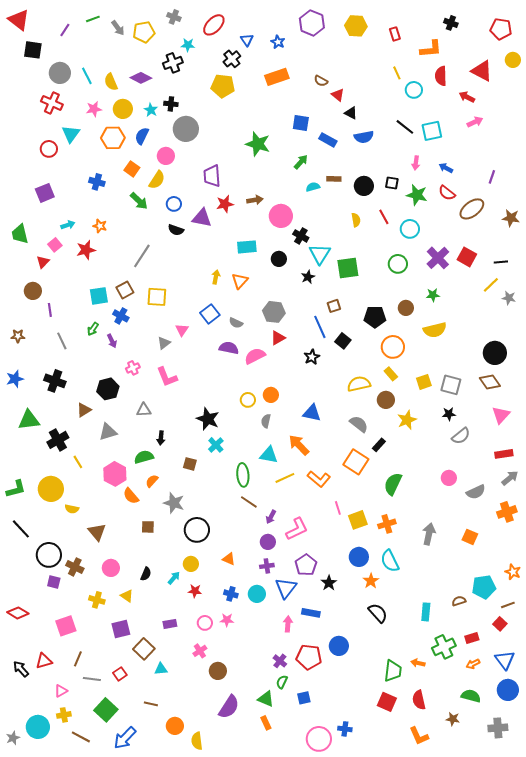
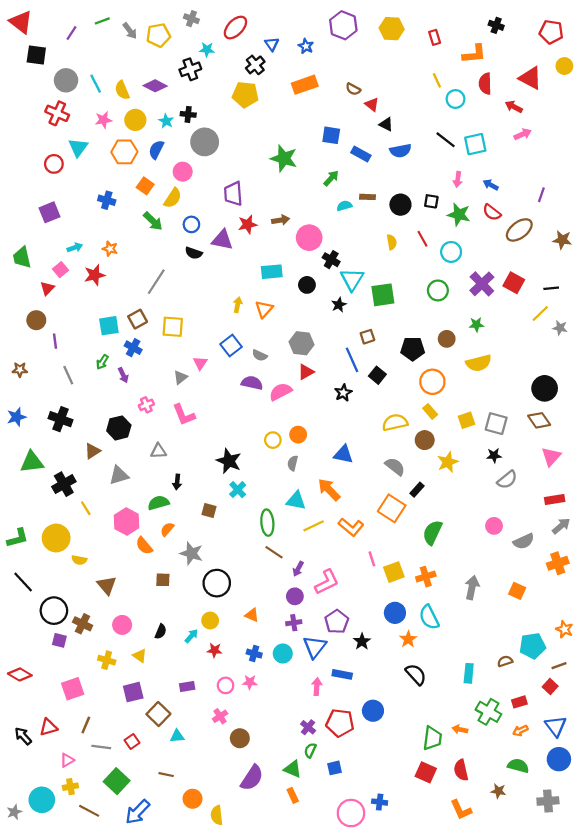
green cross: (444, 647) -> (488, 712), turned -35

